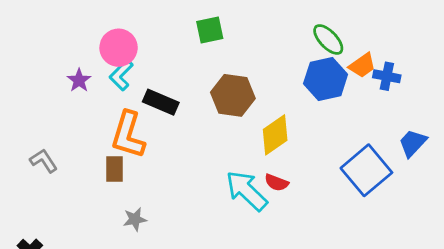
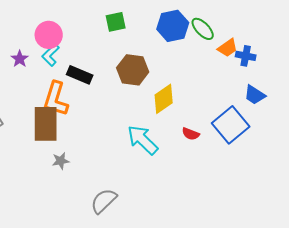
blue hexagon: (326, 79) -> (173, 26), moved
blue trapezoid: (413, 143) -> (255, 95), moved, turned -100
brown rectangle: (114, 169) -> (46, 124), size x1.8
red semicircle: (277, 183) -> (191, 134), moved

